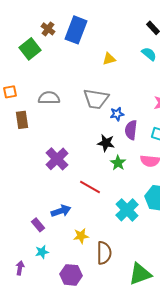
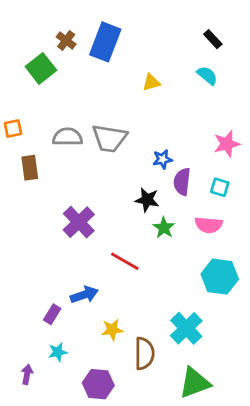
gray trapezoid: (96, 99) -> (109, 138), moved
cyan cross: (127, 210) -> (186, 328), moved
purple rectangle: (38, 225) -> (52, 314), turned 72

